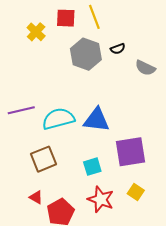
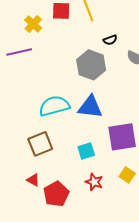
gray hexagon: (86, 54) -> (91, 65), moved
purple line: (21, 110) -> (19, 52), moved
red star: (101, 199) -> (94, 182), size x0.7

